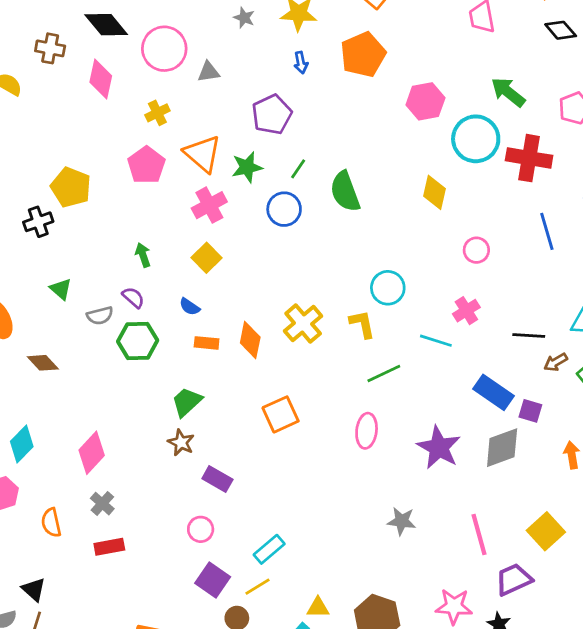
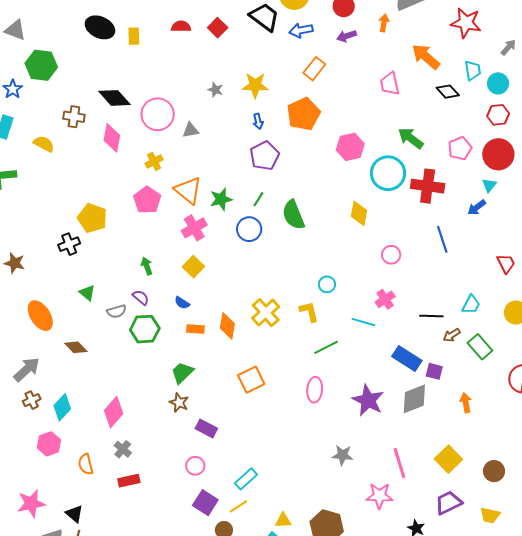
purple pentagon: (272, 114) -> (265, 156), moved
cyan circle: (388, 288) -> (327, 284), size x0.7
purple trapezoid: (514, 579) -> (448, 503), moved
pink star: (454, 606) -> (379, 496), moved

